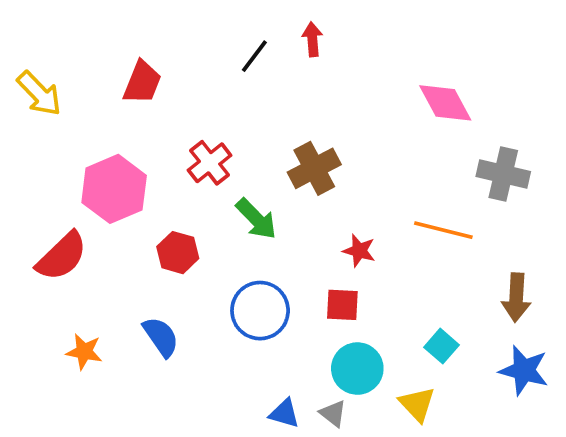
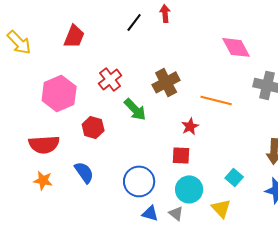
orange line: (443, 230) -> (216, 100), moved
red star: (359, 251) -> (190, 126), turned 30
red semicircle: (62, 256) -> (44, 144), moved, turned 40
blue circle: (260, 311) -> (139, 181), moved

